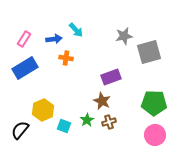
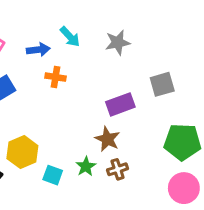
gray star: (124, 36) -> (118, 42), moved
gray square: (149, 52) -> (162, 84), moved, size x0.7

